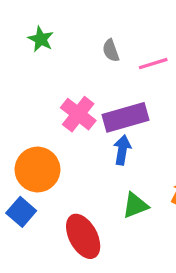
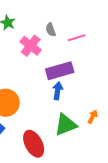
pink cross: (78, 114) -> (31, 46), moved
green triangle: (135, 205) -> (66, 125), size x1.4

